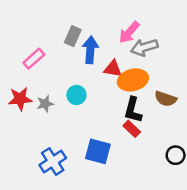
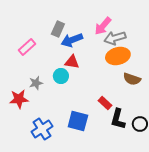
blue arrow: (90, 50) -> (72, 40), turned -115
red triangle: (113, 69) -> (72, 62), moved
orange ellipse: (133, 80) -> (118, 56), moved
red star: (20, 99) -> (19, 99), moved
black L-shape: (133, 110) -> (118, 119), moved

